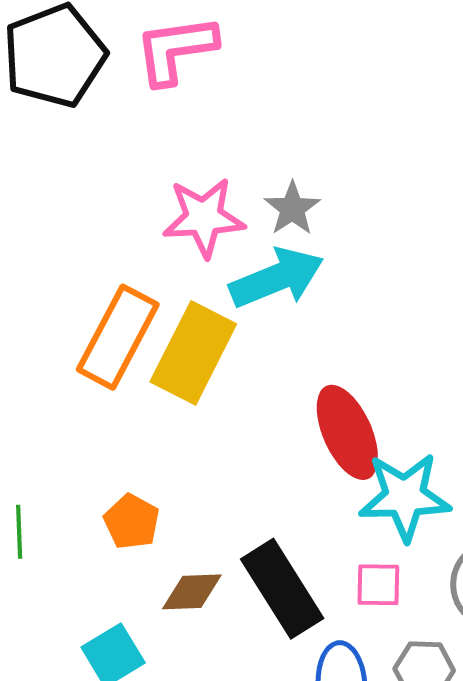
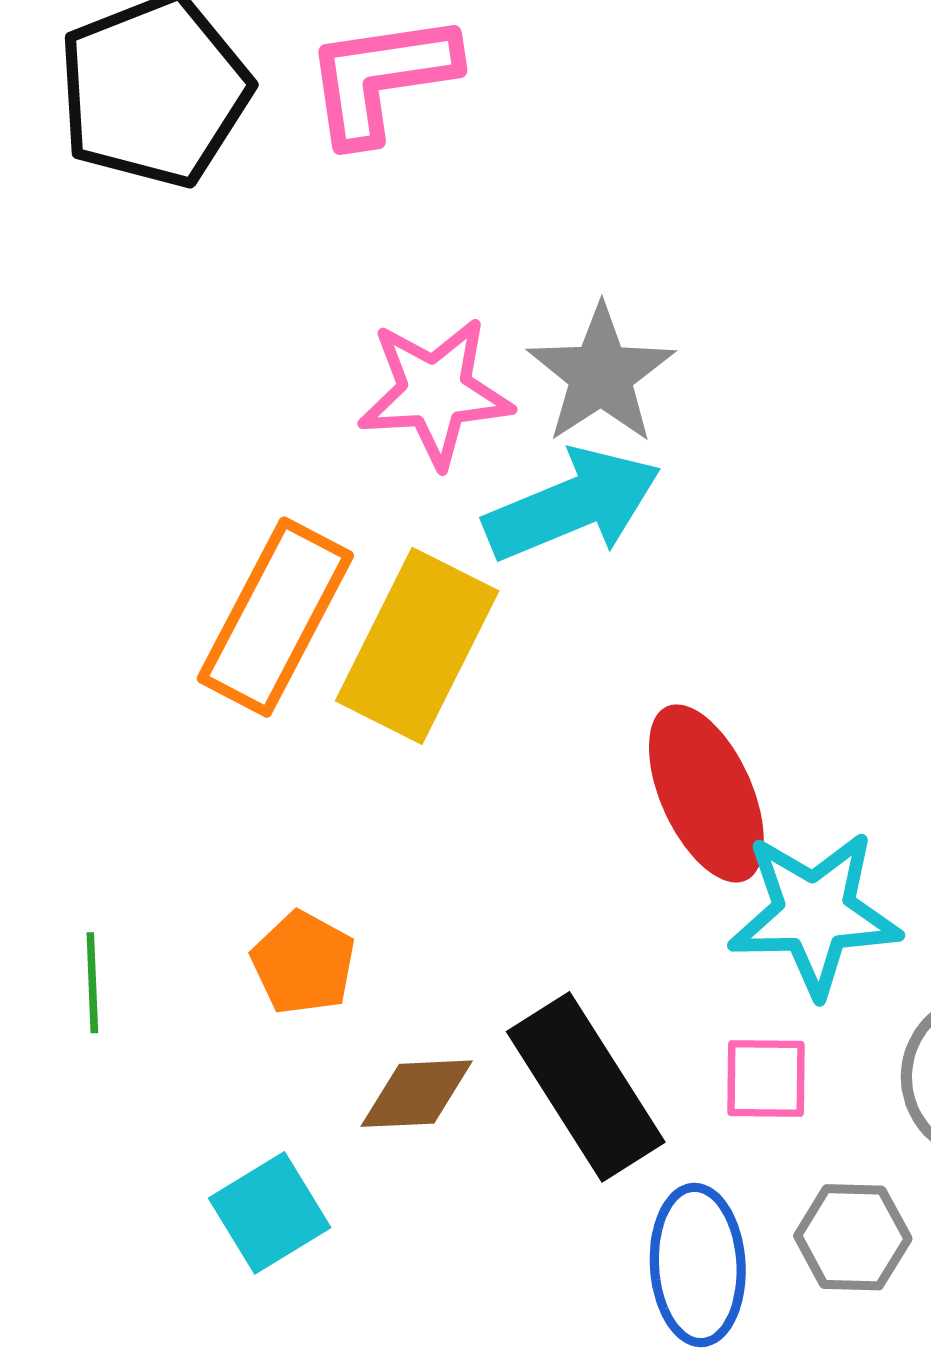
gray star: (292, 208) -> (601, 375), size x1.4

